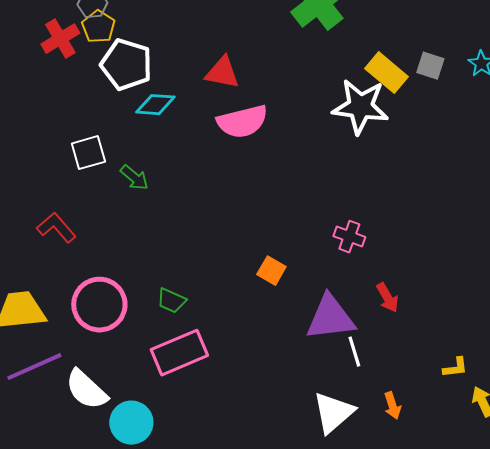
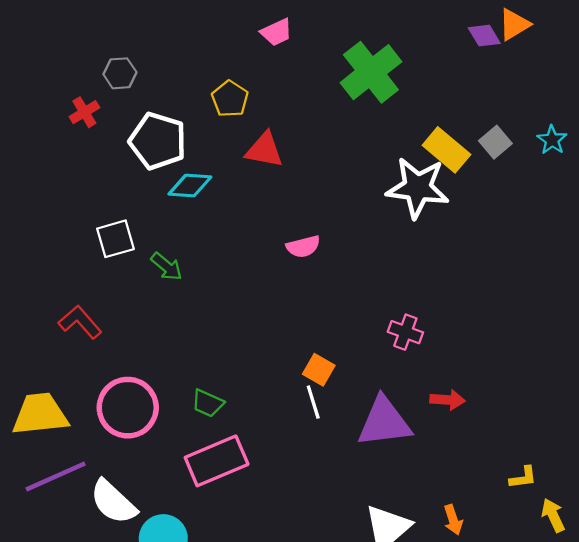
yellow pentagon: (98, 27) -> (230, 99), moved
red cross: (60, 39) -> (84, 112), size x0.7
gray square: (430, 66) -> (495, 142), turned 32
pink semicircle: (242, 122) -> (303, 247), moved, size x0.6
red arrow: (387, 298) -> (448, 400), turned -56
white line: (354, 352) -> (313, 402), moved

